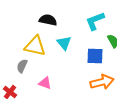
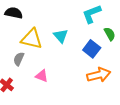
black semicircle: (48, 20) -> (14, 13), moved
blue square: (95, 56) -> (92, 49), turned 36

